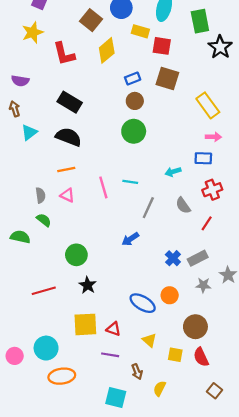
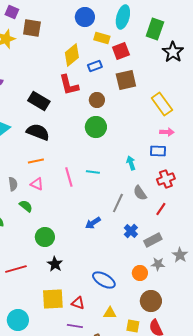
brown square: (91, 20) -> (32, 28), moved, turned -30
green rectangle: (200, 21) -> (155, 29), turned 30
red square: (162, 46) -> (121, 51), turned -30
red L-shape: (64, 54) -> (69, 85), moved
blue rectangle: (133, 78) -> (95, 66), moved
brown square: (167, 78) -> (126, 80), turned -30
cyan arrow: (173, 172) -> (131, 163), turned 88
gray line: (148, 208) -> (118, 203), moved
green semicircle: (44, 220) -> (26, 206), moved
blue cross: (173, 258) -> (131, 231), moved
orange circle: (170, 295) -> (140, 273), moved
yellow triangle: (149, 340) -> (110, 313), turned -40

